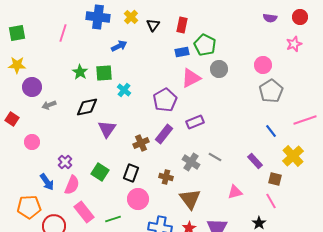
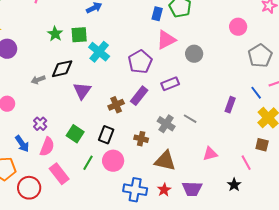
blue rectangle: (182, 52) -> (157, 14), turned -64
gray circle: (219, 69) -> (194, 54), moved
cyan cross: (124, 90) -> (99, 52), size x1.5
gray pentagon: (271, 91) -> (260, 56), moved
gray arrow: (49, 105) -> (38, 80), moved
blue line: (271, 131) -> (256, 93), moved
purple rectangle: (255, 161) -> (230, 105), moved, turned 63
brown square: (275, 179) -> (262, 145), moved
brown triangle: (190, 199) -> (165, 161), turned -40
green line: (113, 219) -> (88, 163), moved, turned -42

